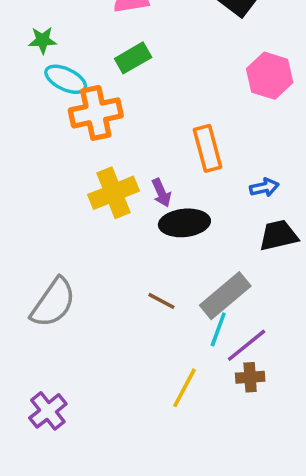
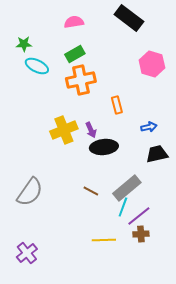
orange cross: (96, 113) -> (81, 80), moved
orange rectangle: (208, 148) -> (117, 105), size x0.7
yellow line: (184, 388) -> (104, 240), turned 60

